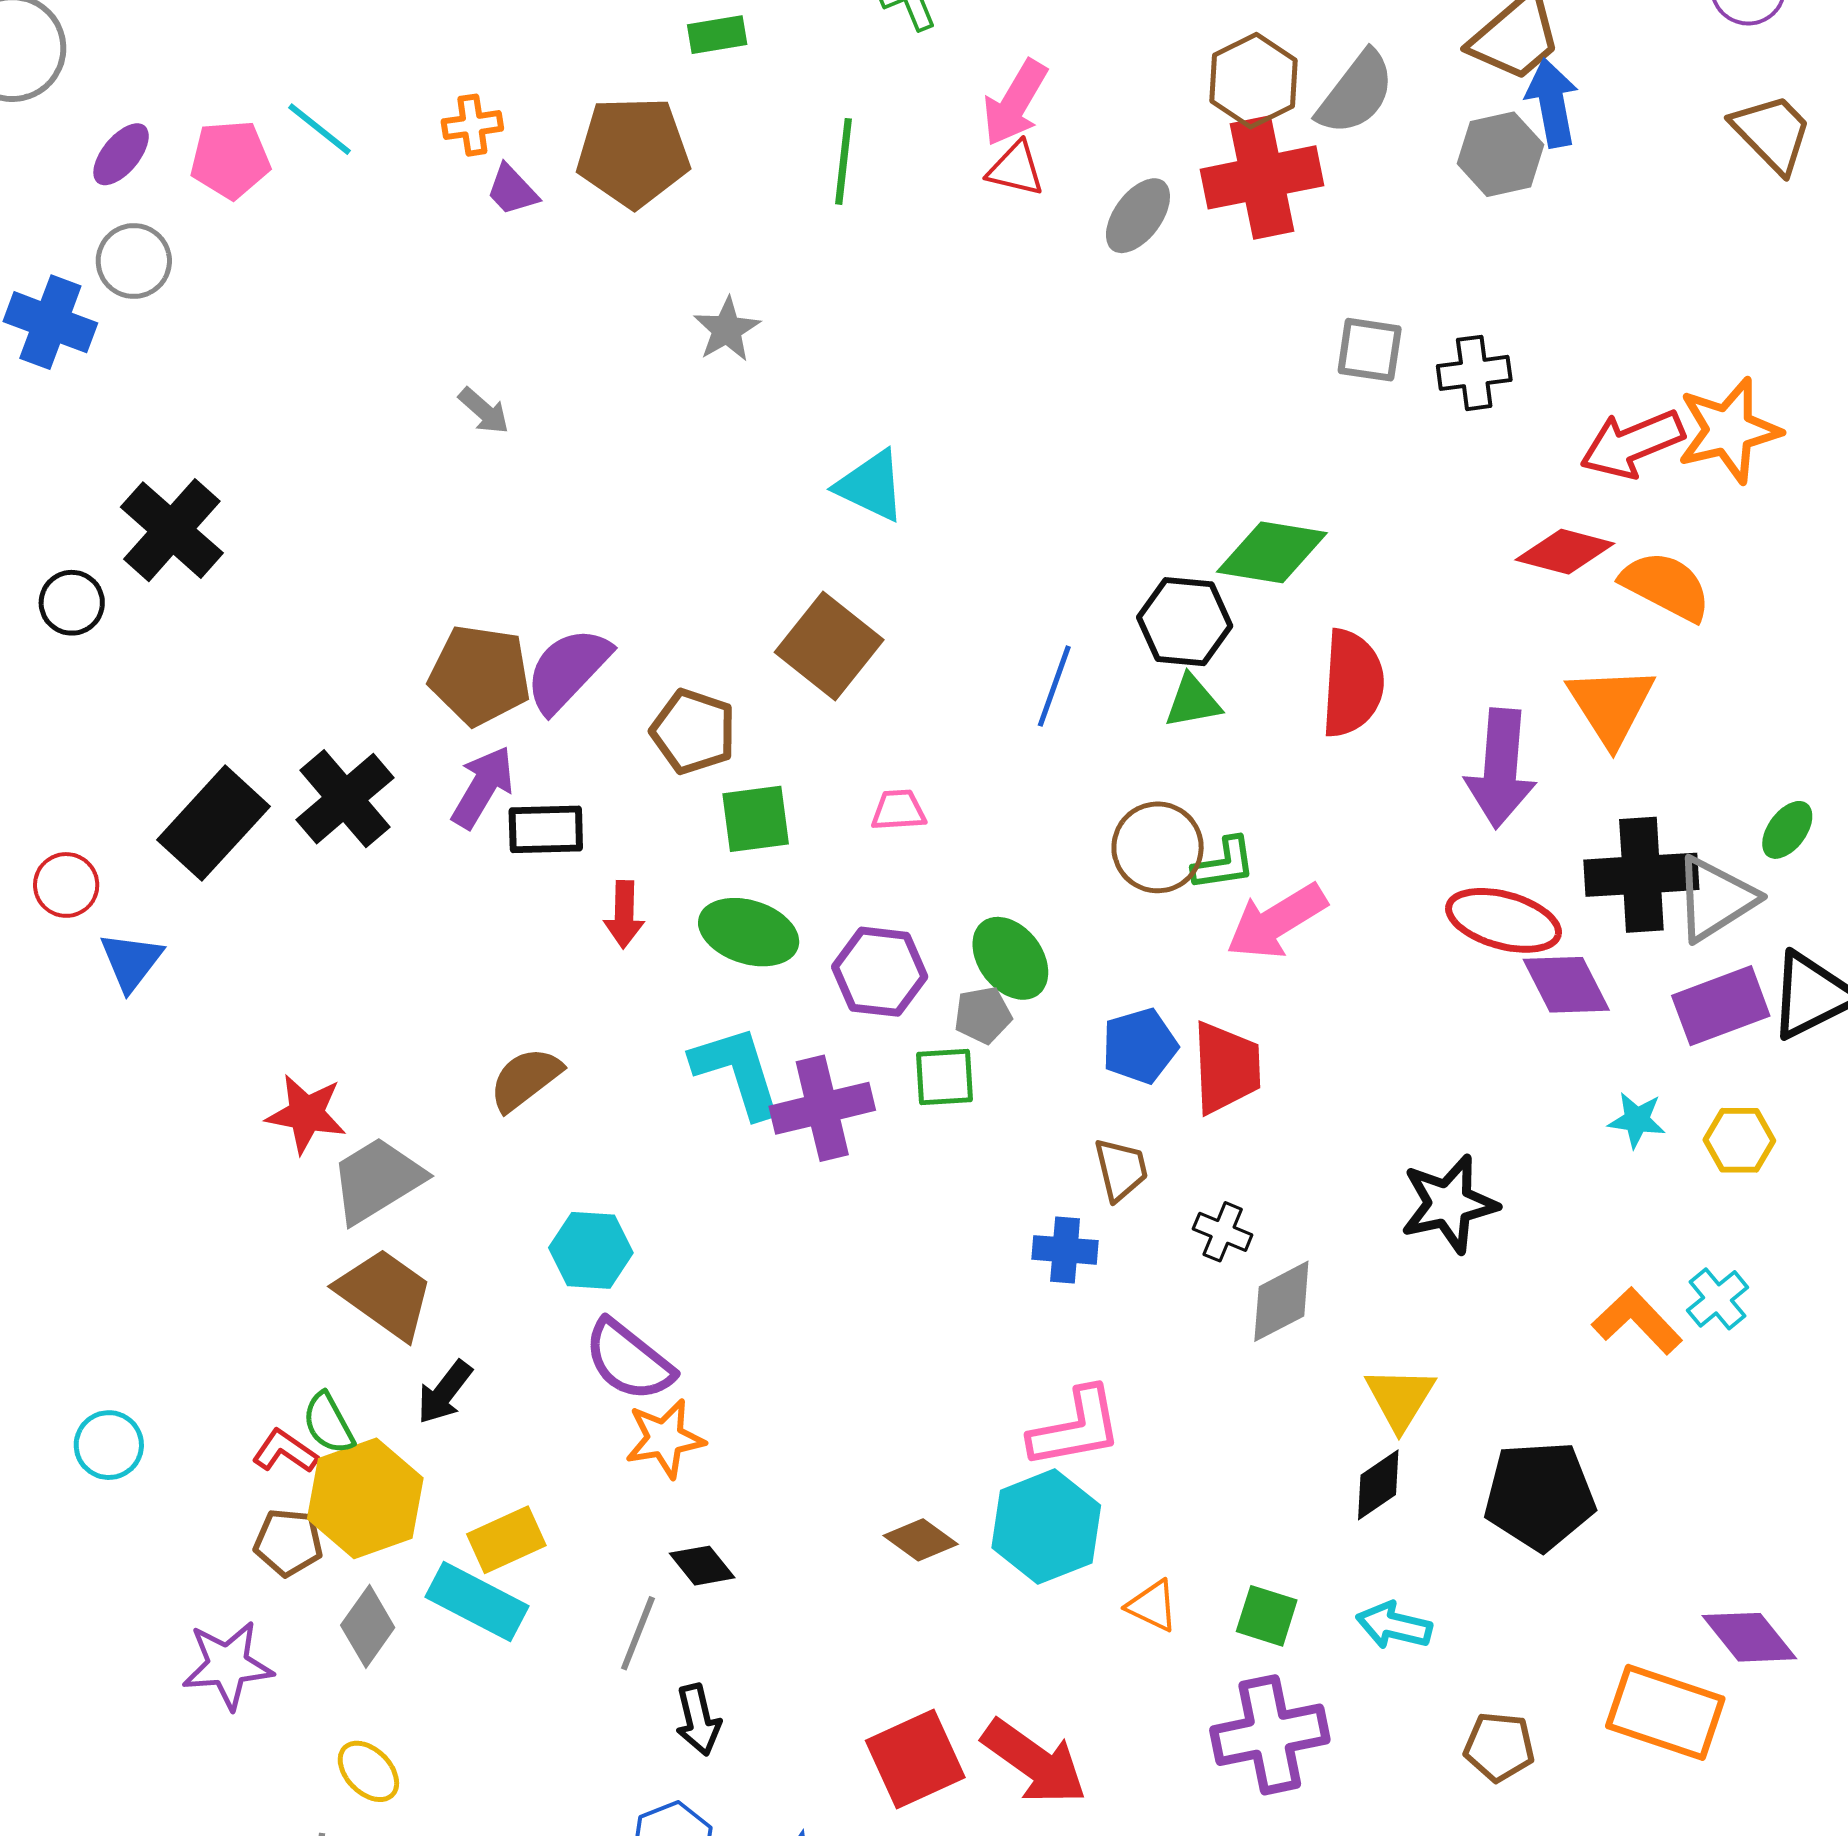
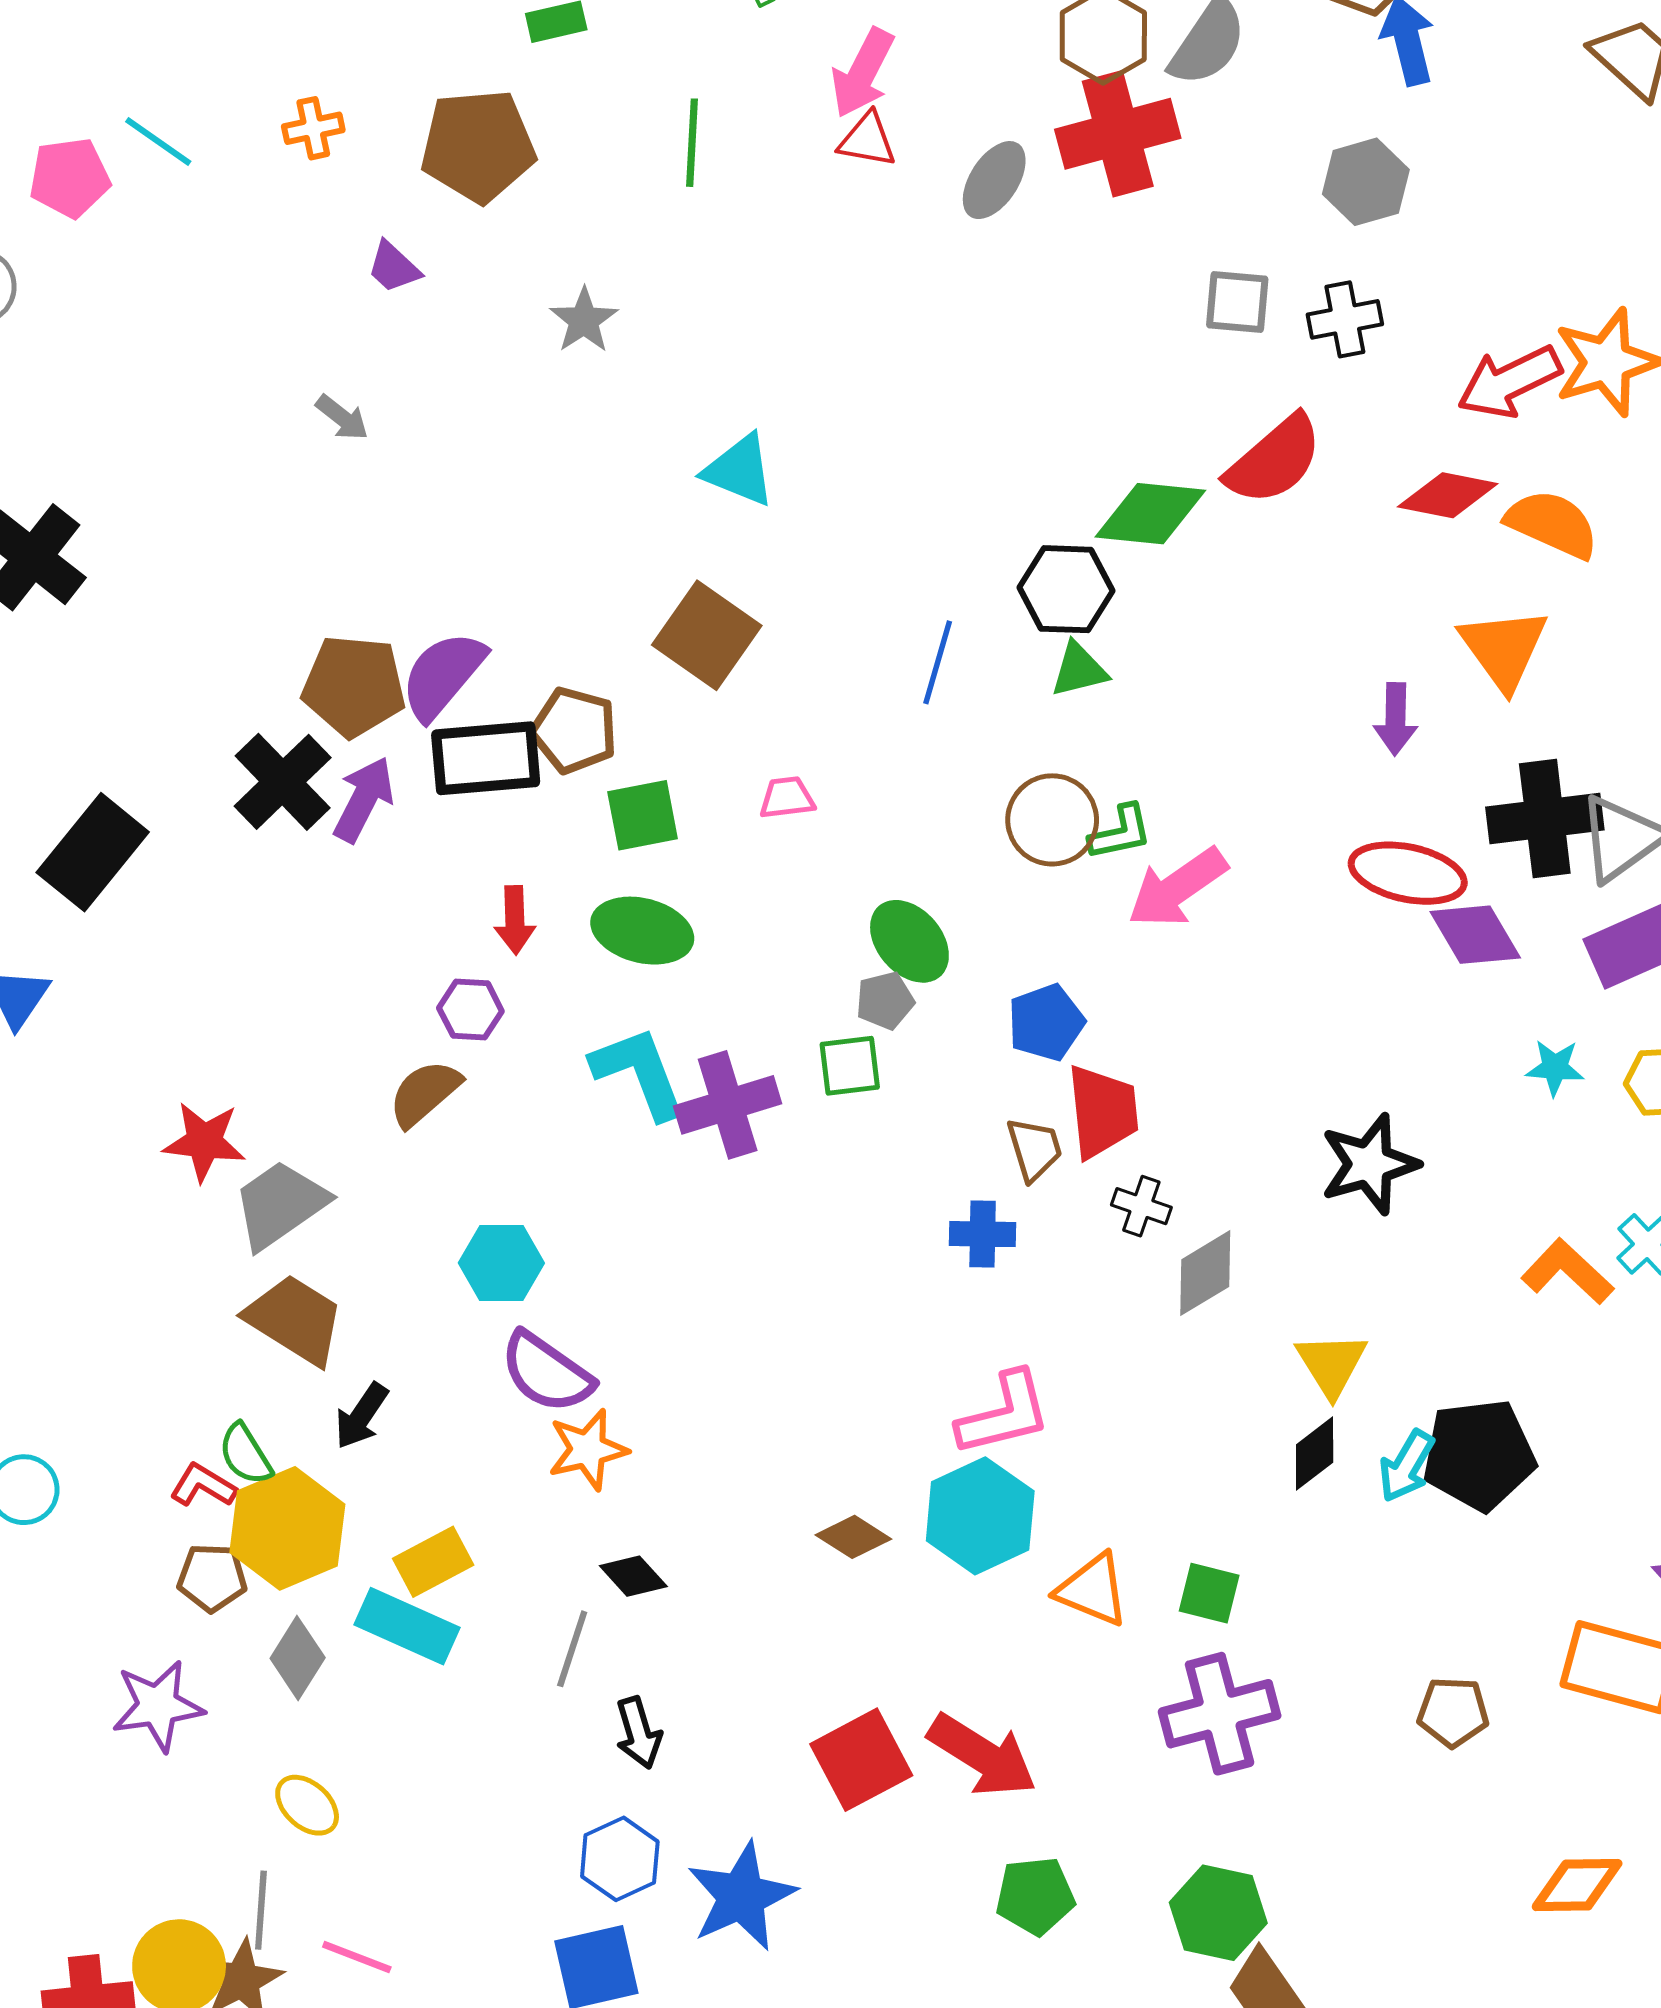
gray hexagon: (1500, 154) -> (1366, 182), moved
purple trapezoid: (512, 190) -> (394, 267), moved
red semicircle: (1352, 683) -> (1274, 460), moved, turned 49
purple arrow: (1501, 768) -> (1395, 719), size x0.6
black cross: (345, 799) -> (283, 782), moved
black rectangle: (546, 829) -> (486, 758), moved, size x1.4
purple hexagon: (880, 972) -> (470, 1010), moved, size x0.7
red trapezoid: (1226, 1068) -> (1103, 1111), moved
orange triangle: (1152, 1606) -> (1093, 1590), size x1.4
cyan arrow: (1394, 1625) -> (1406, 1466), moved, turned -70

